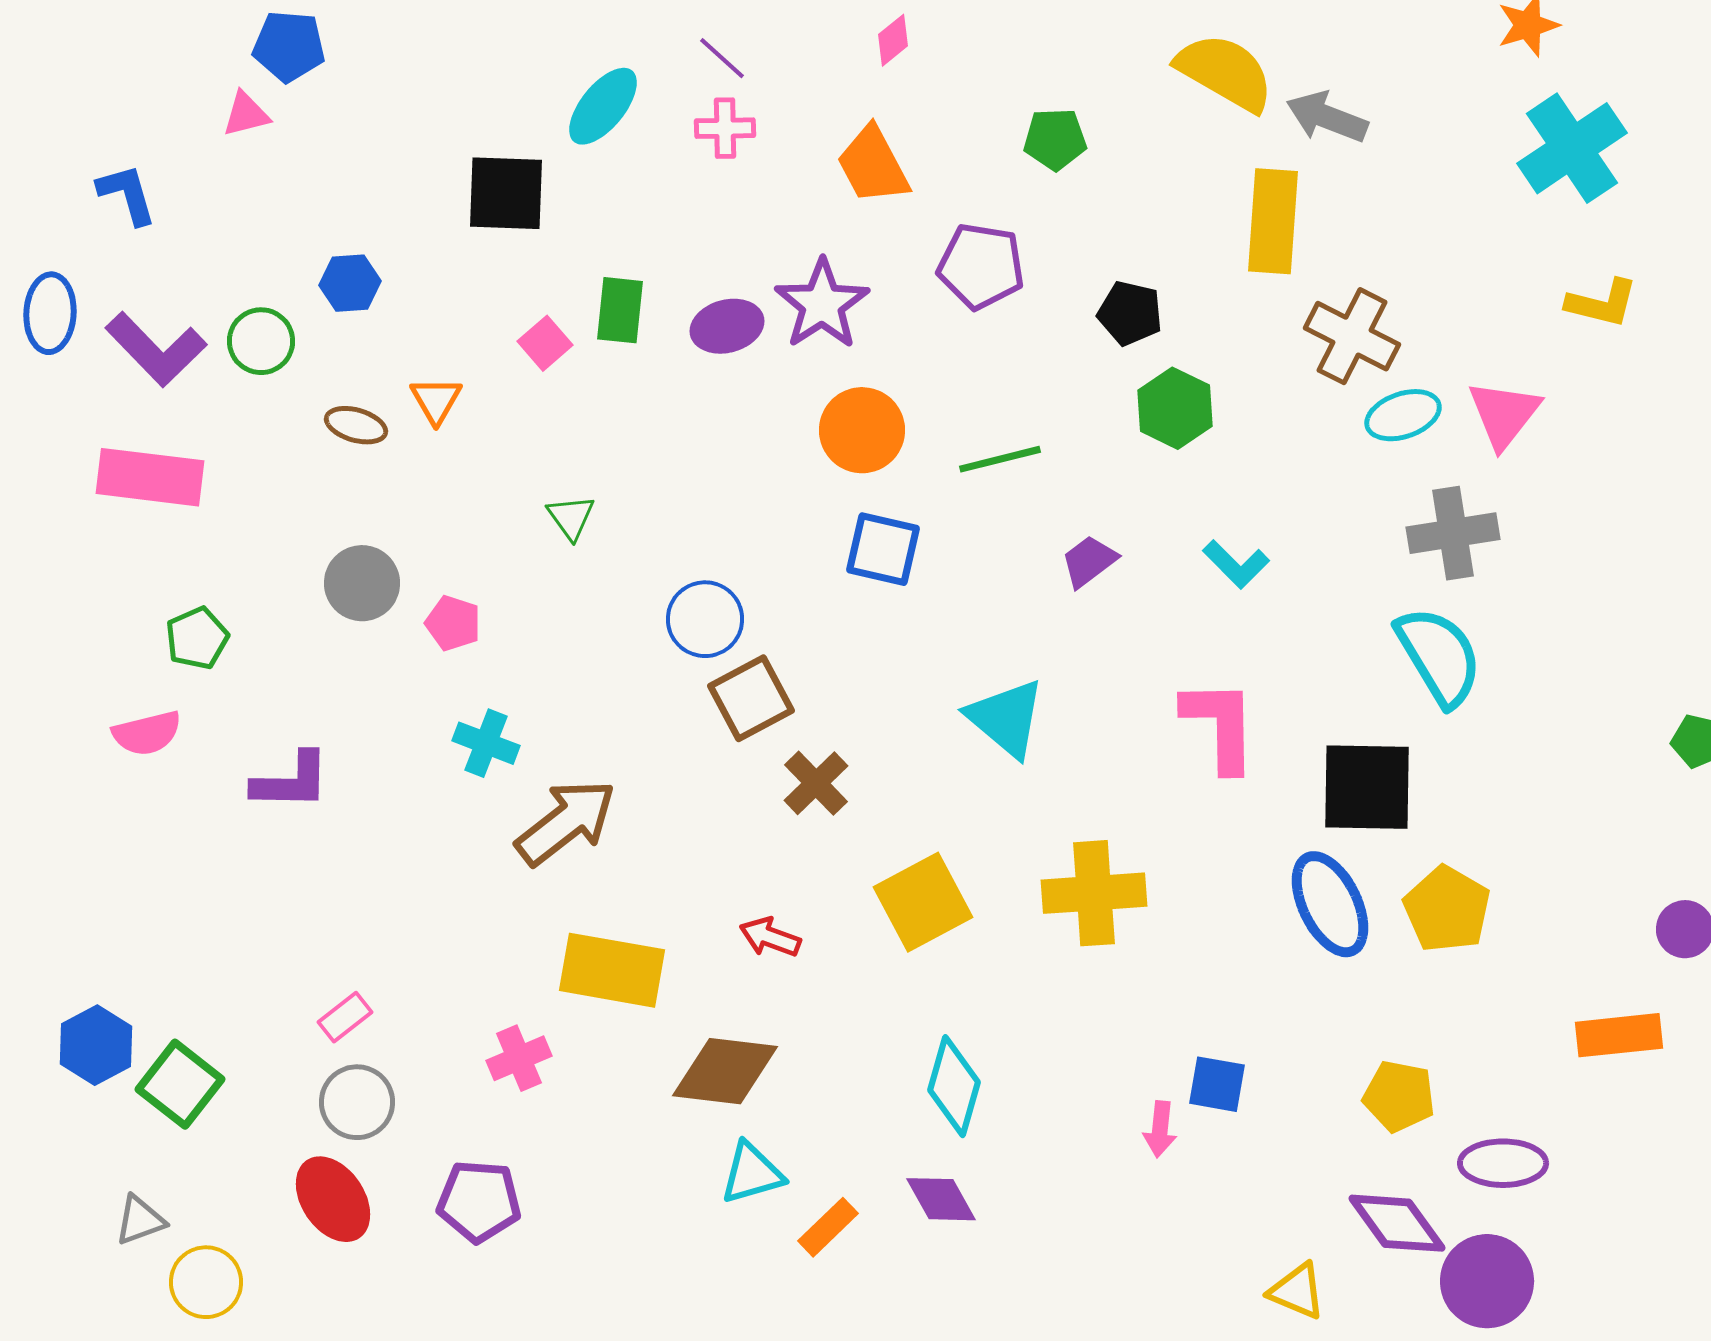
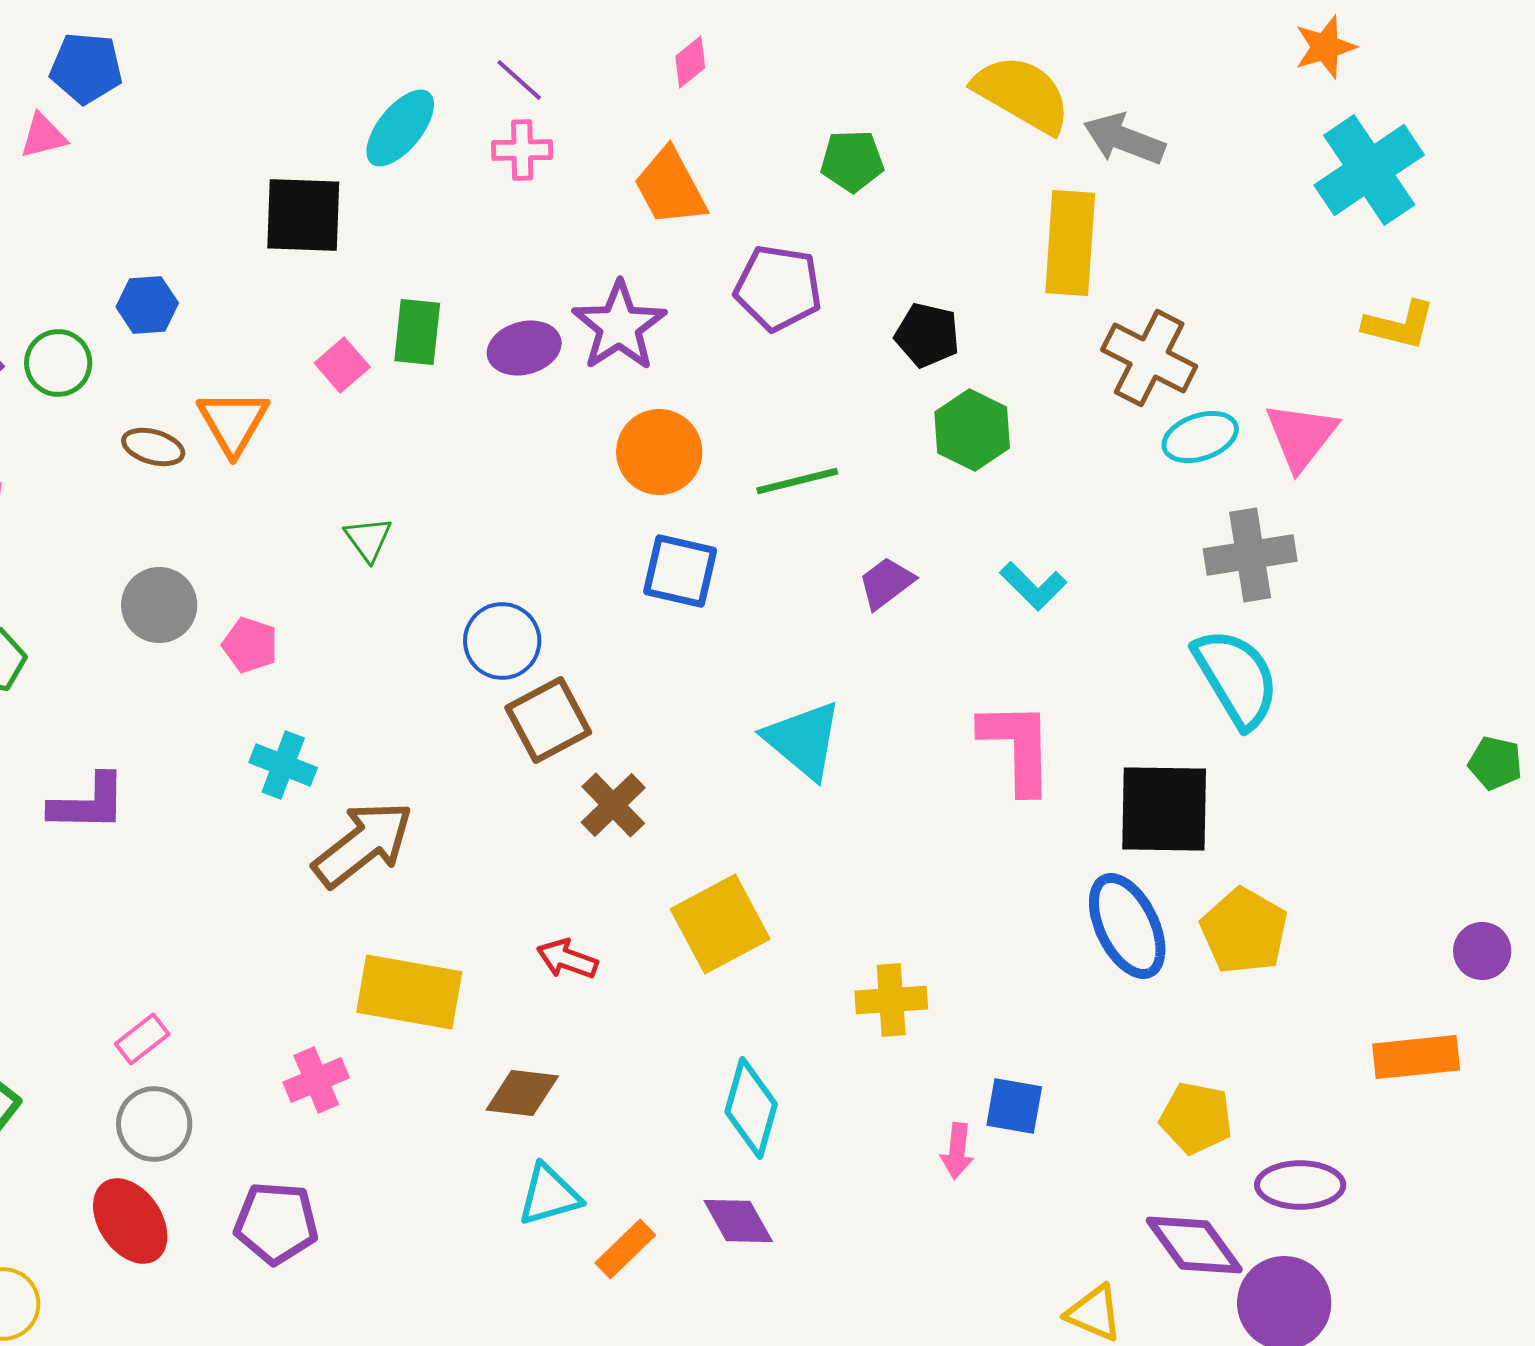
orange triangle: (436, 400) -> (233, 422), size x1.4
yellow cross: (1094, 893) -> (891, 1000), moved, size x0.7
brown diamond: (725, 1071) -> (522, 1093), size x0.7

